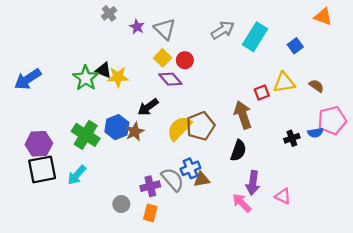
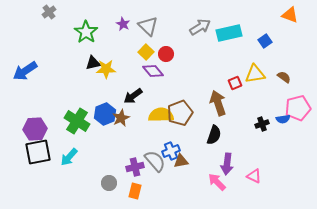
gray cross: (109, 13) -> (49, 12), moved
cyan rectangle: (255, 37) -> (229, 33), turned 45
black triangle: (103, 70) -> (93, 63), turned -35
green star: (86, 78) -> (86, 32), moved
yellow semicircle: (179, 128) -> (161, 115), turned 45

